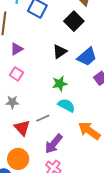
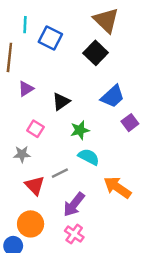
black triangle: (60, 52) -> (61, 102), moved
pink square: (16, 74) -> (35, 129), moved

